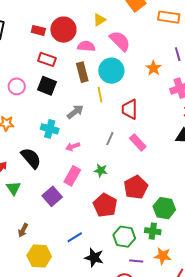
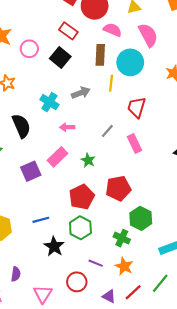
green hexagon: (124, 237) -> (80, 228), moved

